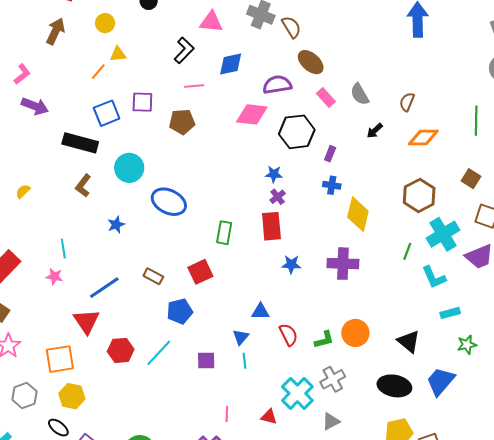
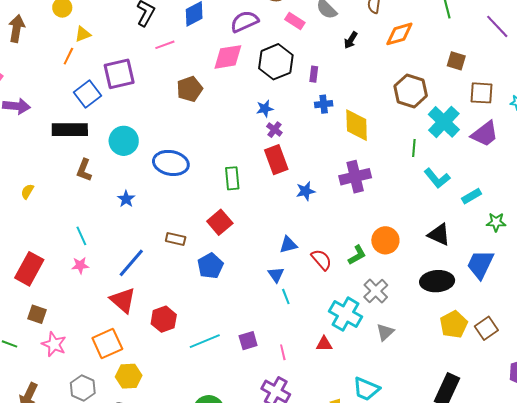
purple square: (142, 102) -> (119, 74), size x1.4
brown pentagon: (182, 122) -> (190, 89), moved
cyan L-shape: (434, 277) -> (437, 178), moved
green star: (467, 345) -> (496, 222), turned 30
cyan line: (159, 353) -> (205, 341), moved, turned 40
purple square: (206, 360) -> (248, 341), moved

